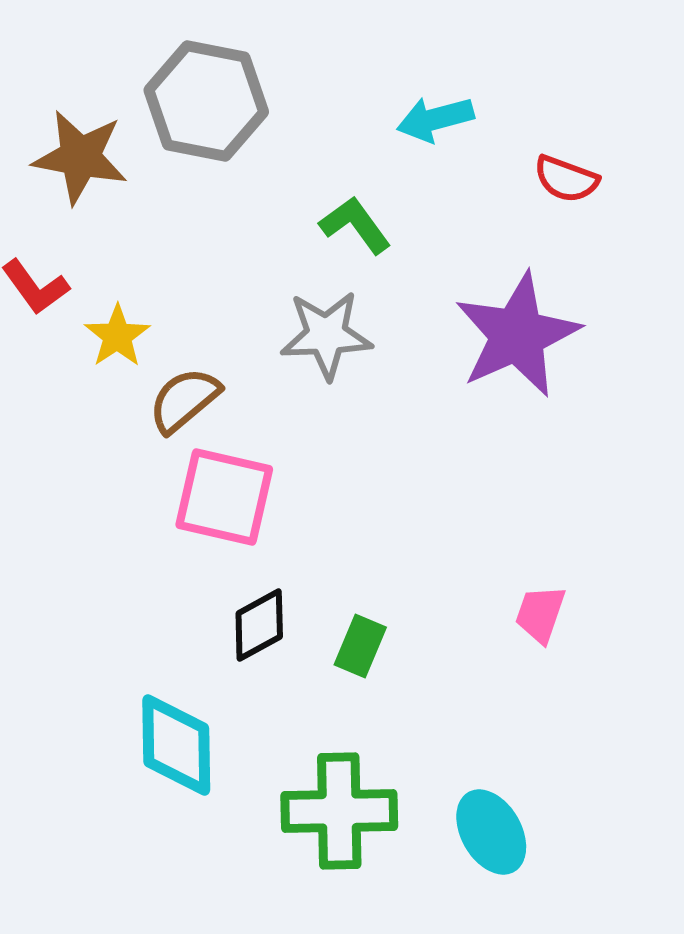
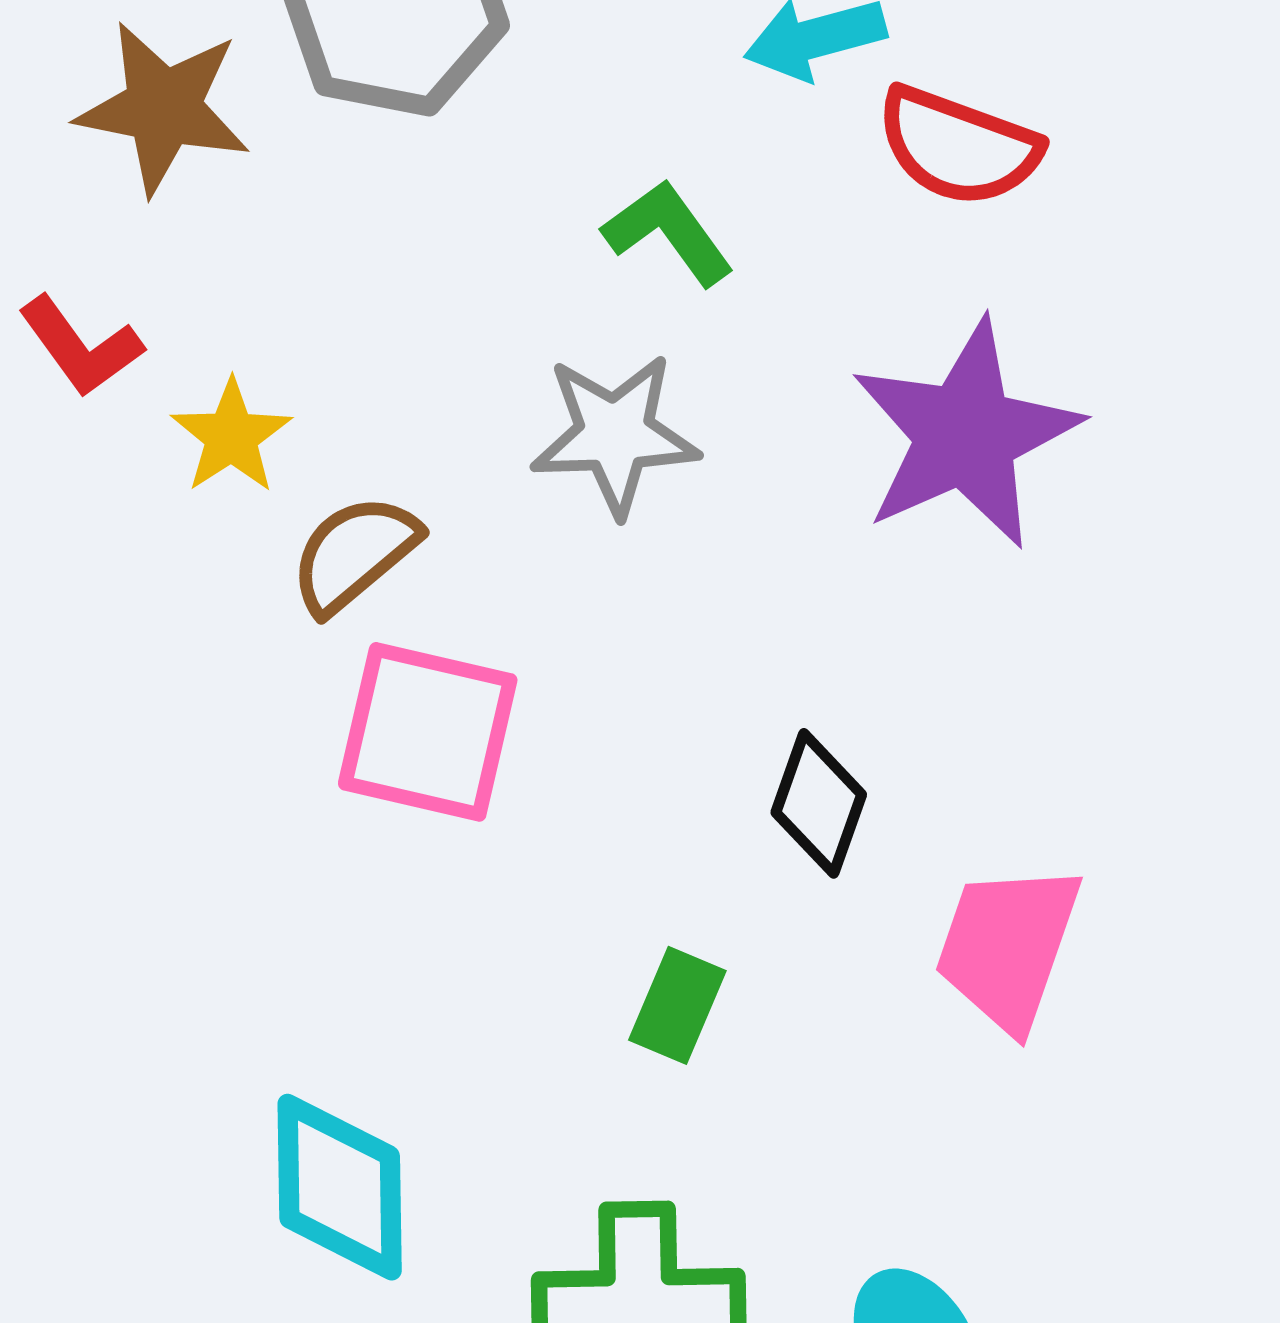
red semicircle: (566, 179) -> (958, 146), moved, size x1.4
pink trapezoid: (540, 614) -> (1008, 947), size x1.6
black diamond: (259, 625) -> (819, 803), moved, turned -42

